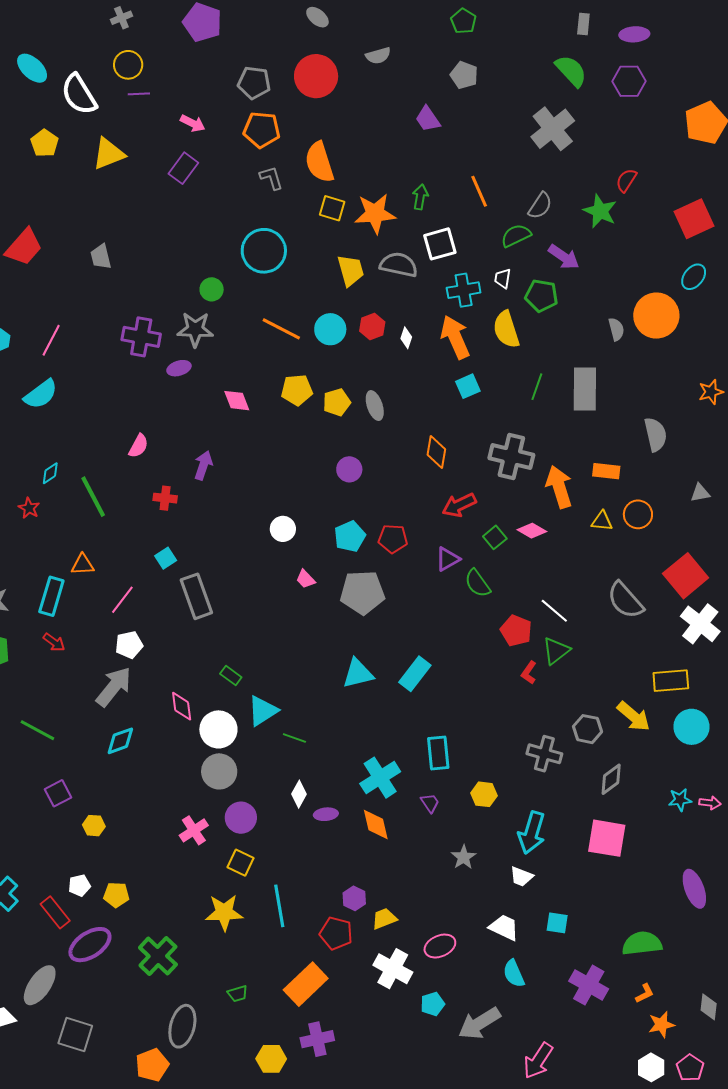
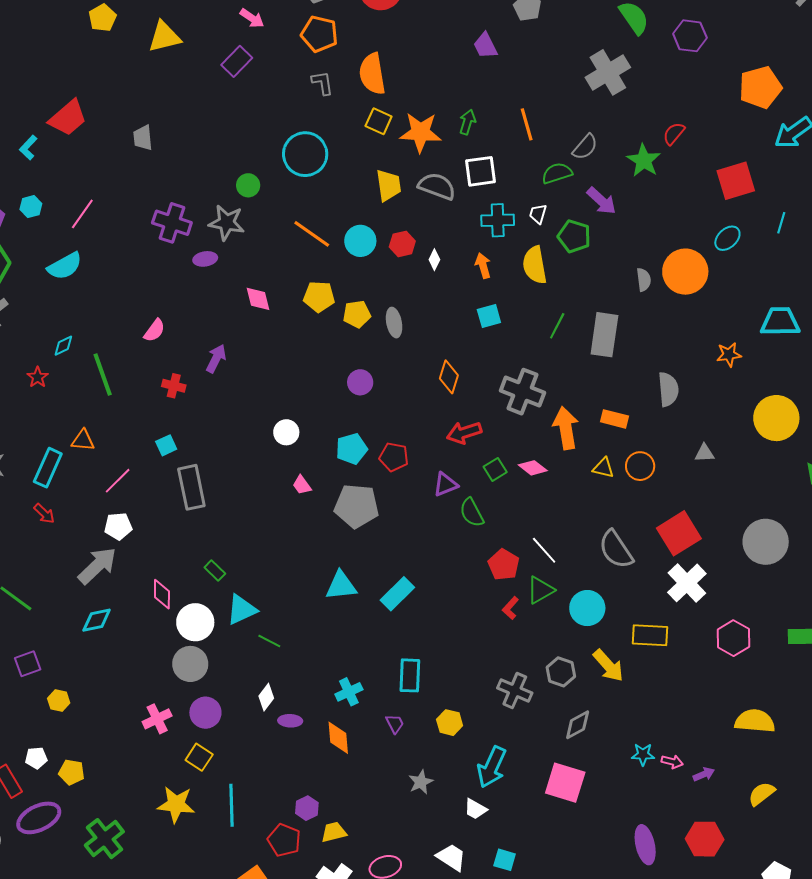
orange arrow: (455, 337) -> (483, 266), size x0.6
cyan circle: (691, 727) -> (587, 608), moved
cyan cross: (380, 778) -> (349, 692), size x0.7

